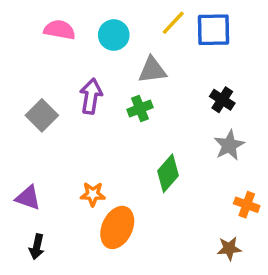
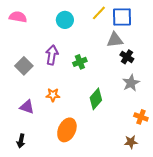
pink semicircle: (59, 30) -> (18, 17), moved
gray triangle: (152, 70) -> (115, 40), moved
orange star: (93, 194) -> (53, 95), moved
purple triangle: (28, 198) -> (27, 107), moved

